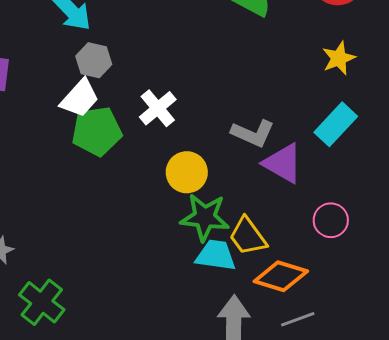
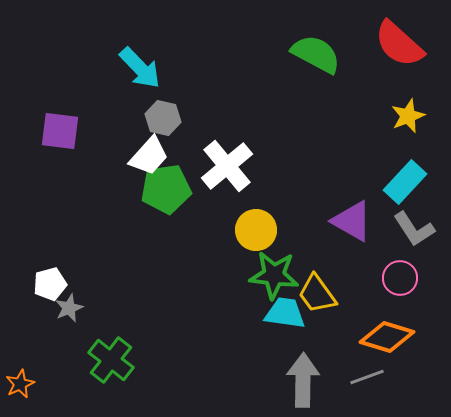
white cross: (158, 108) -> (227, 166), size x1.4
gray L-shape: (253, 133) -> (414, 229), moved, turned 33
orange diamond: (281, 276) -> (387, 337), moved

